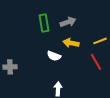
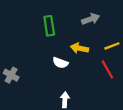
gray arrow: (68, 22) -> (91, 19), moved
gray cross: (10, 67) -> (11, 75), turned 32

